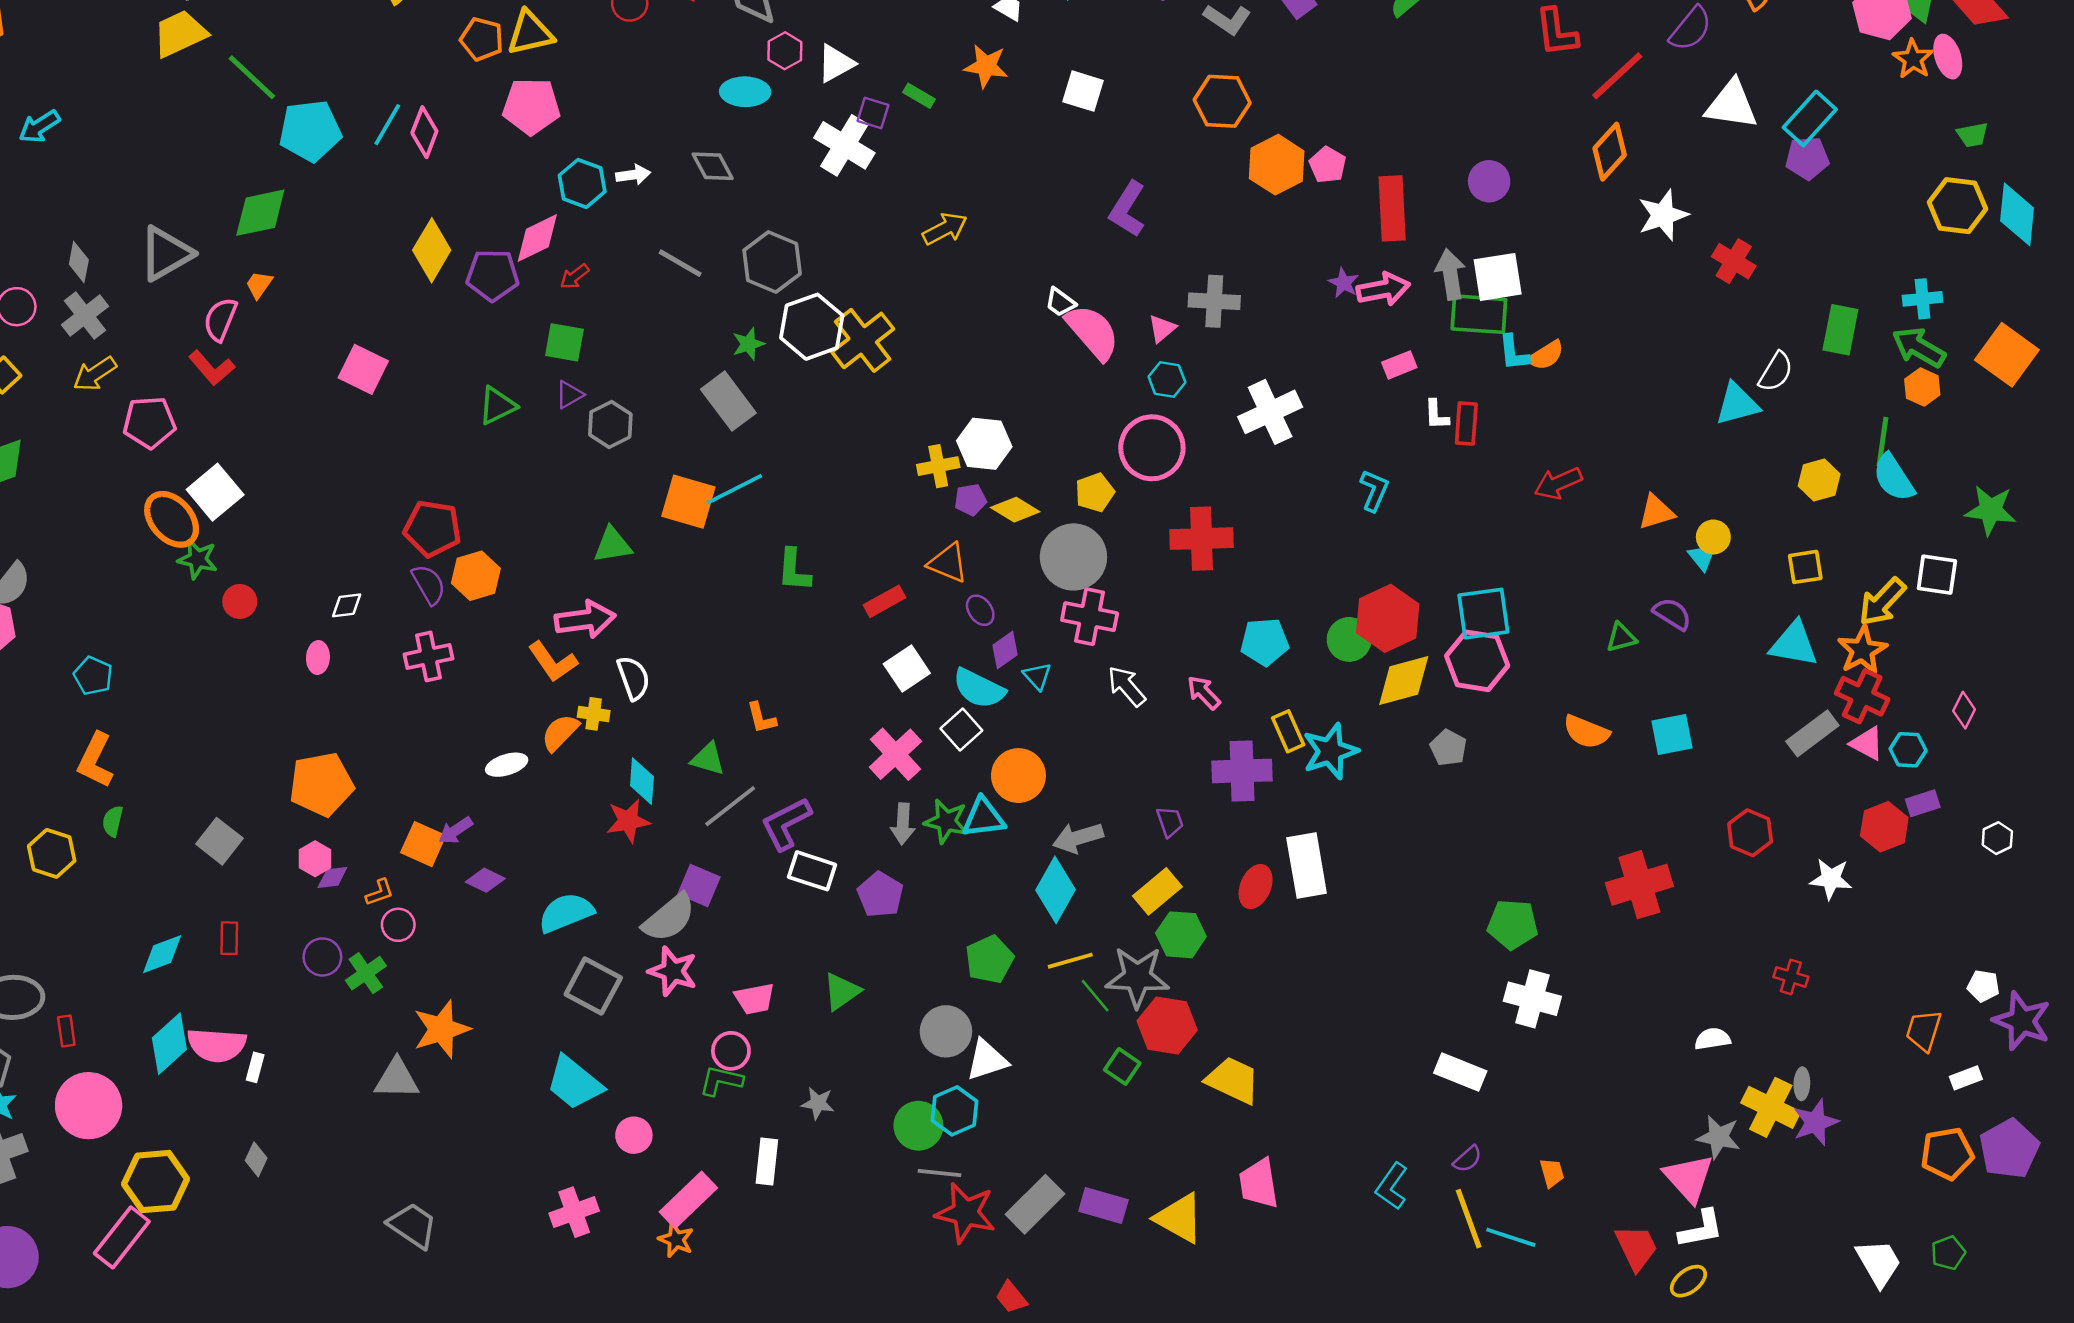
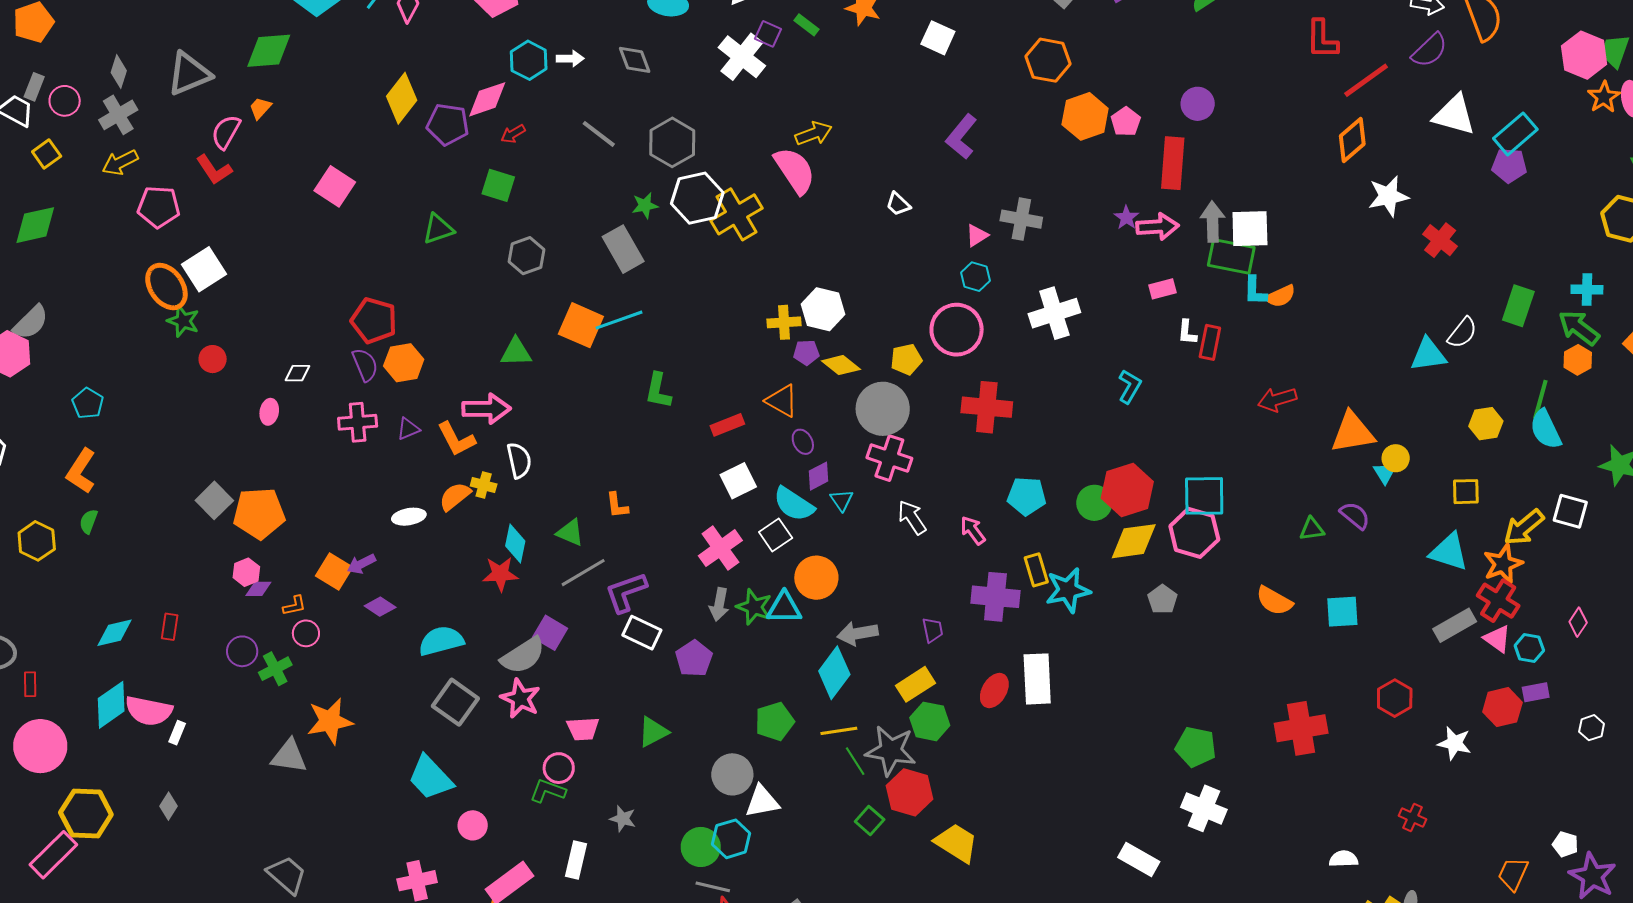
purple circle: (1489, 181) -> (1198, 104), moved
pink semicircle: (1093, 332) -> (795, 170), moved
purple triangle: (569, 395) -> (408, 429), moved
orange triangle: (1656, 512) -> (1353, 432), size x1.5
gray square: (219, 841) -> (214, 500), moved

